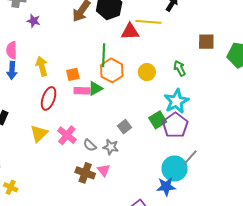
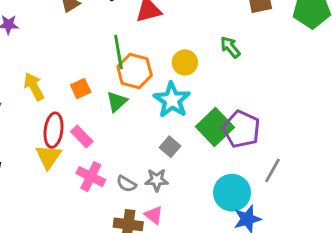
pink rectangle: (82, 91) -> (82, 137), moved, turned 56
cyan star: (176, 101) -> (172, 100), moved
green square: (158, 120) -> (215, 127), size x1.4
yellow triangle: (39, 134) -> (48, 157), moved
cyan circle: (175, 168) -> (232, 193), moved

